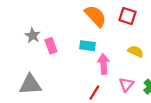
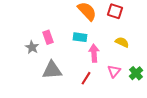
gray star: (33, 35) -> (32, 47), moved
gray triangle: (30, 85) -> (52, 70), moved

